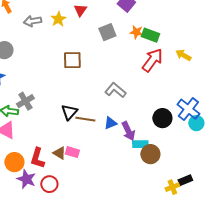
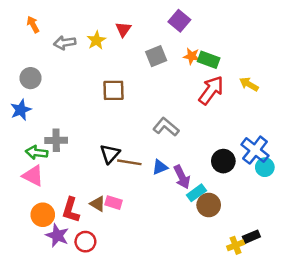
gray cross: (25, 101) -> (56, 140), turned 30
cyan rectangle: (140, 144) -> (196, 193), turned -35

